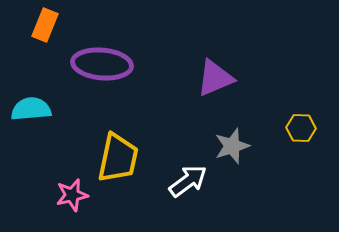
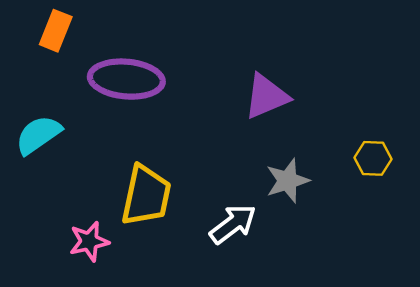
cyan semicircle: (31, 109) -> (38, 135), turned -30

